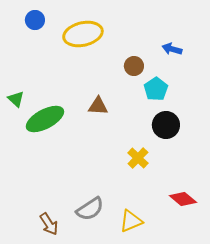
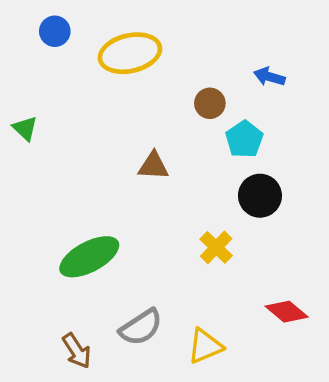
green triangle: (16, 99) -> (25, 128), moved
green ellipse: (45, 119) -> (89, 257), moved

